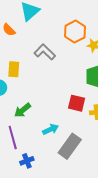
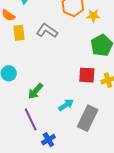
yellow rectangle: (14, 69) -> (19, 33), moved

